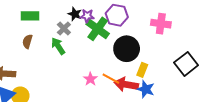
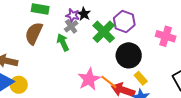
purple star: (87, 16) -> (73, 15), moved
brown semicircle: (27, 41) -> (34, 33), size x1.6
yellow rectangle: (142, 70) -> (141, 78), turned -72
pink star: (90, 79) -> (89, 79), size x1.6

